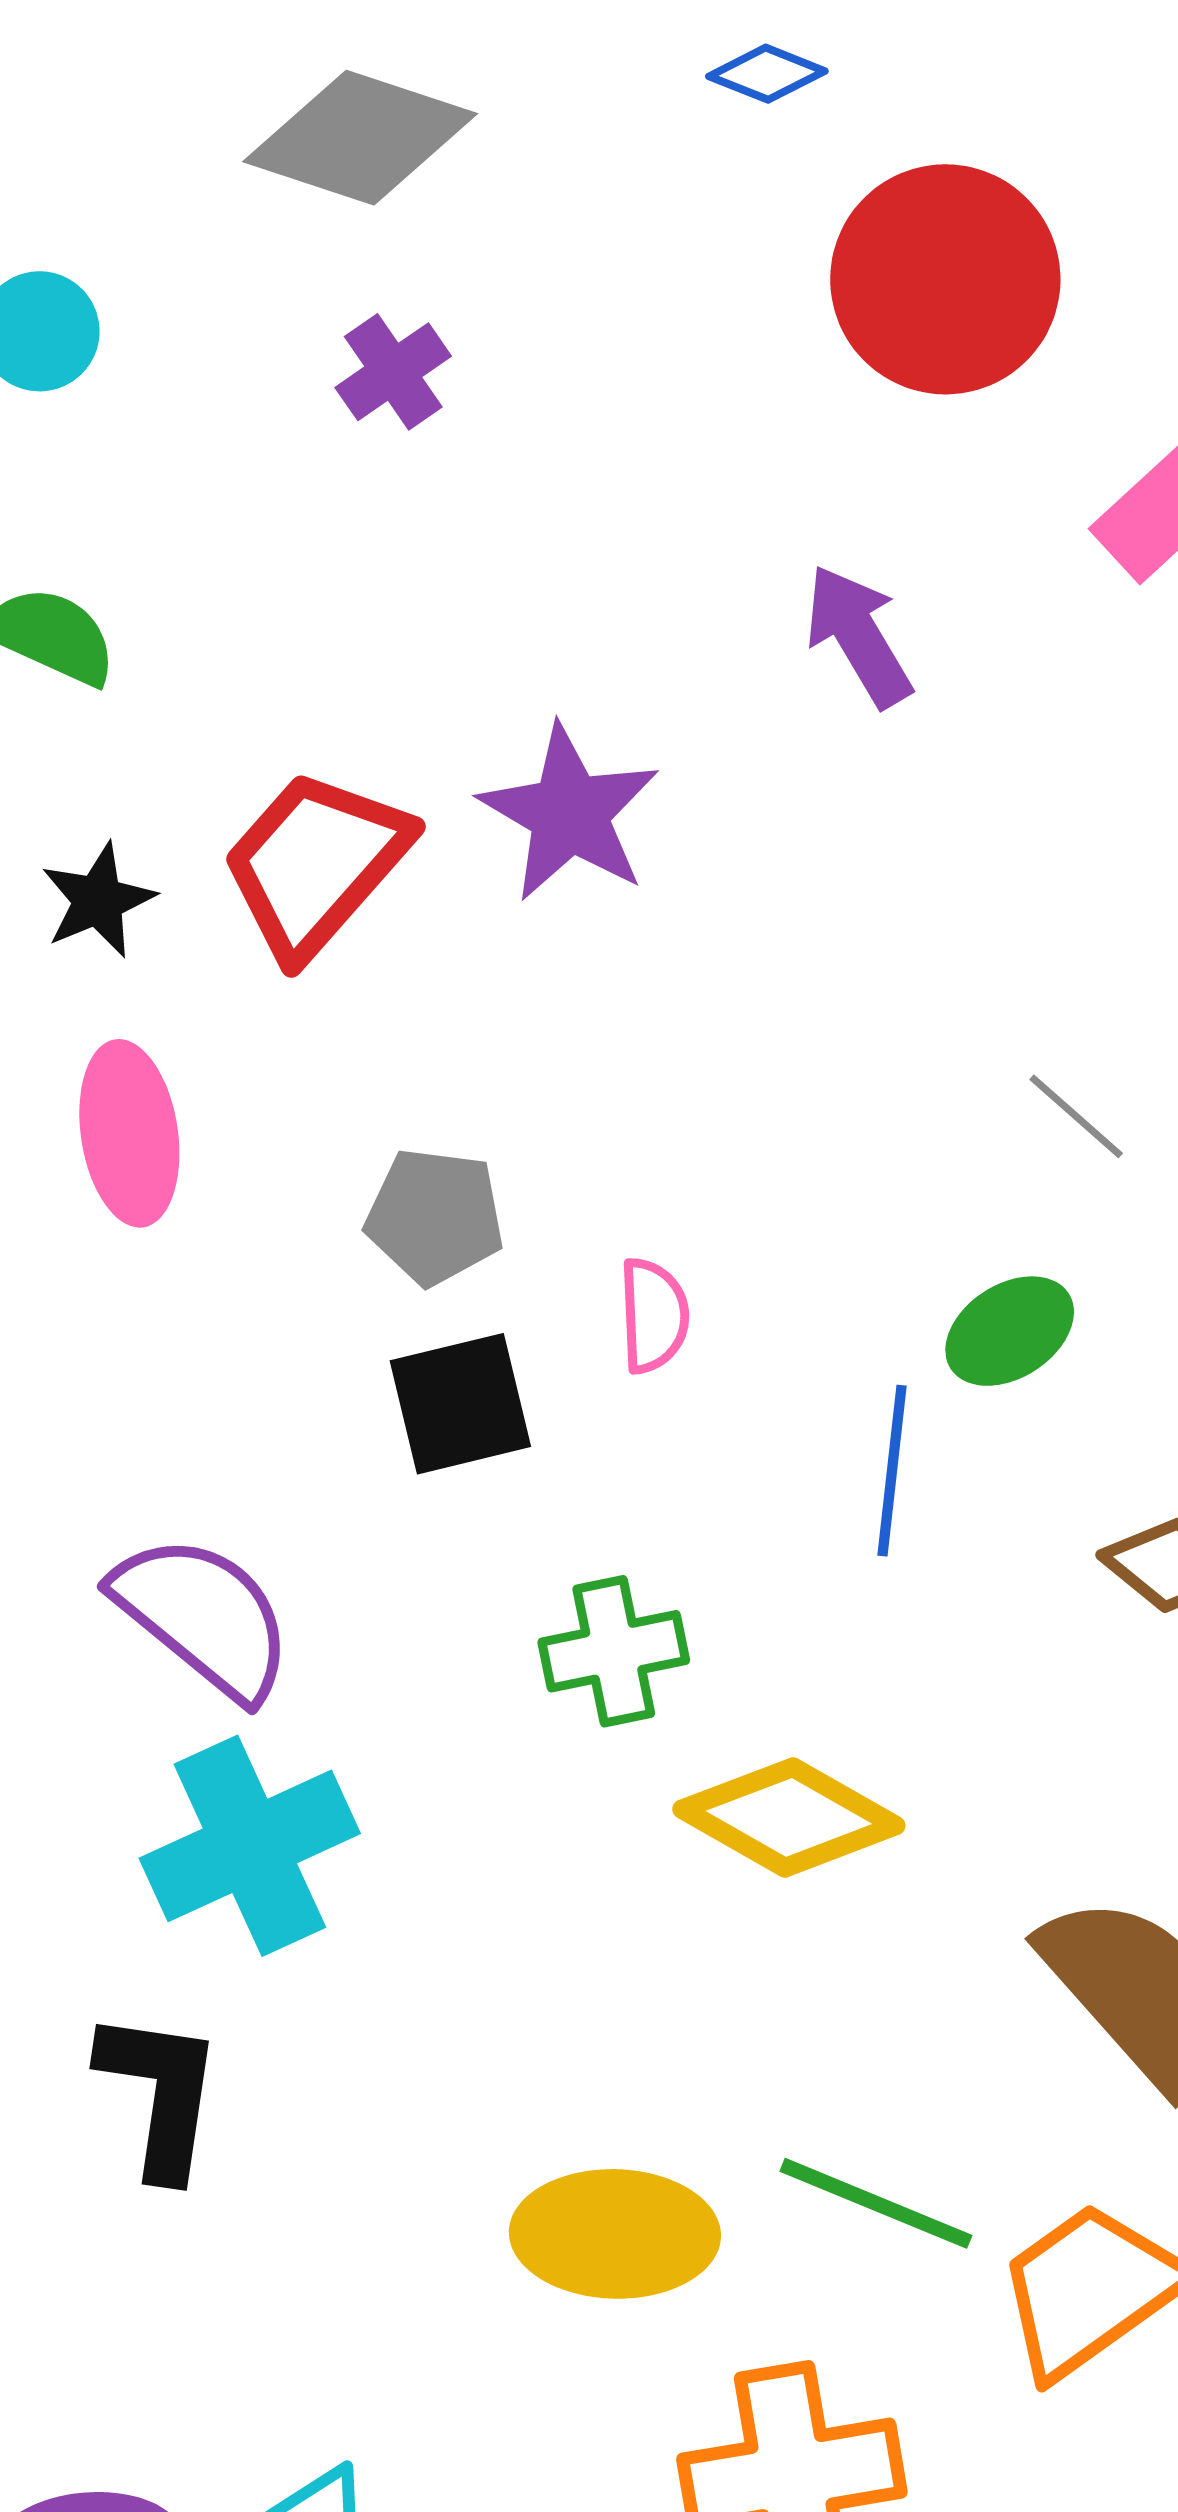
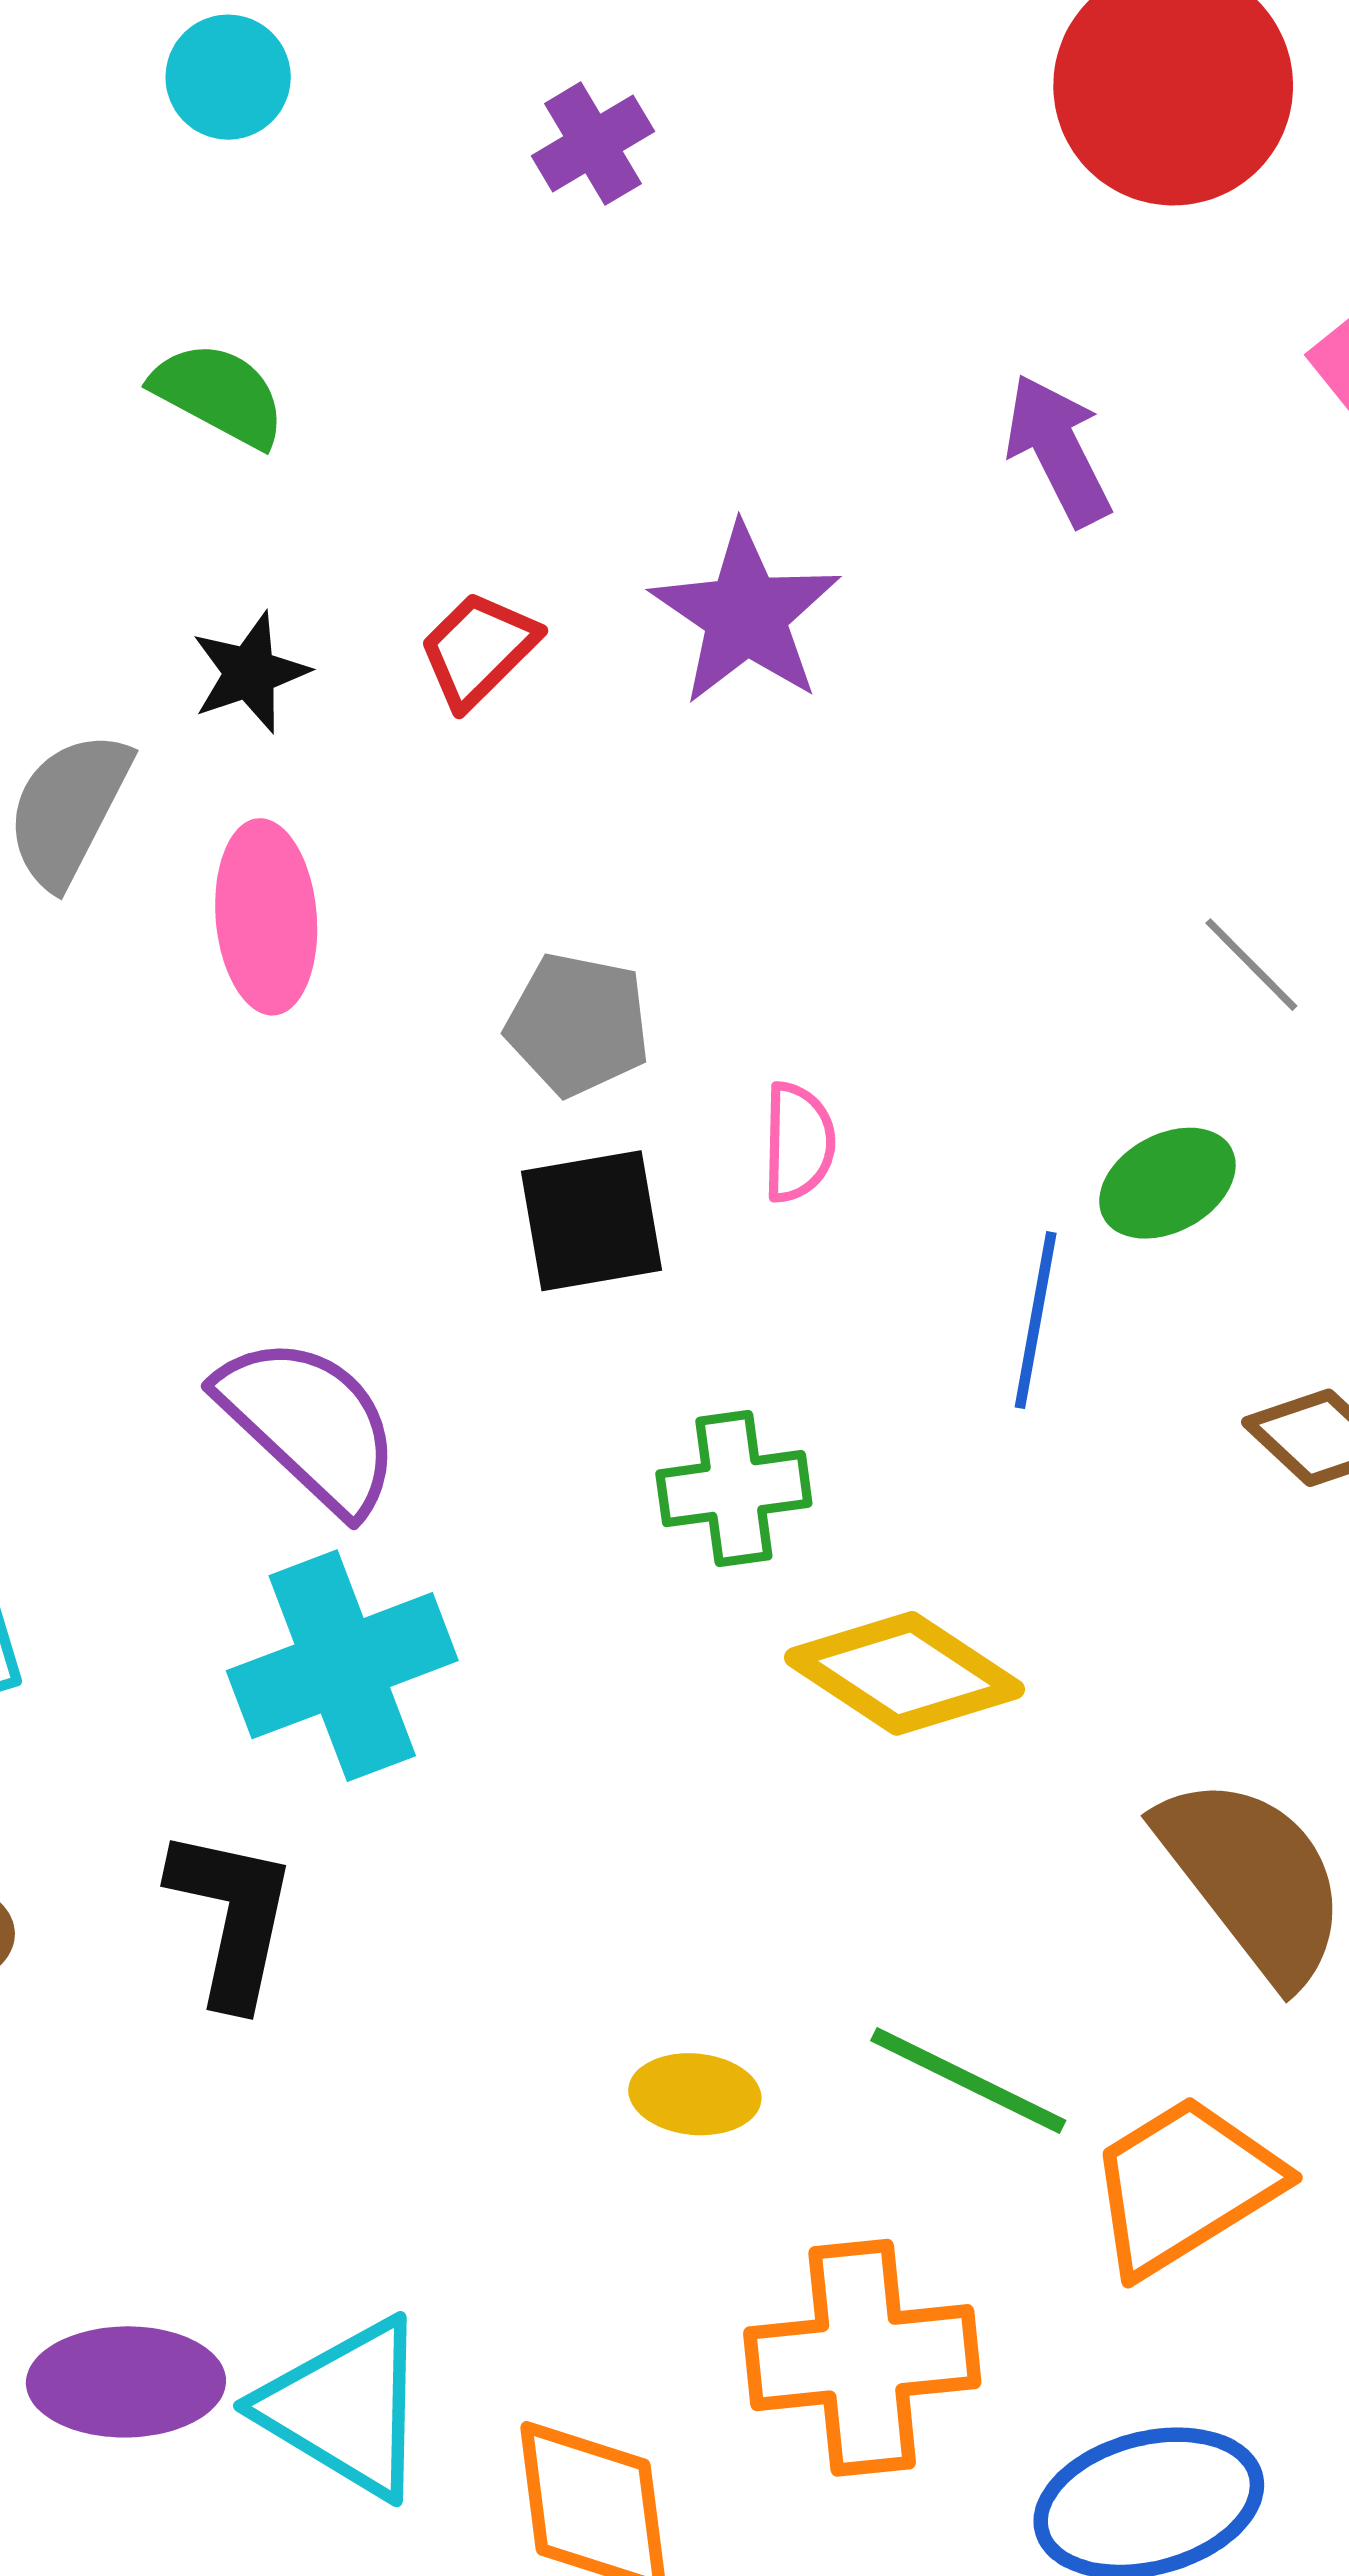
red trapezoid: (316, 864) -> (478, 649), size x0.6
yellow ellipse: (615, 2234) -> (695, 2094), size x0.6

